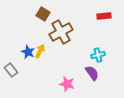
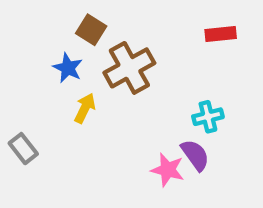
blue star: (28, 52) -> (68, 68), moved
pink star: (67, 84) -> (168, 170), moved

